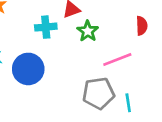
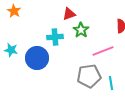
cyan cross: (46, 27) -> (55, 37), moved

